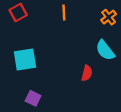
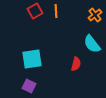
red square: (18, 13) -> (35, 11), moved
cyan square: (25, 59) -> (32, 59), moved

